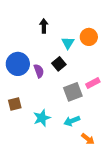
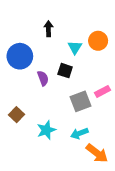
blue circle: (18, 64) -> (20, 56), moved
black square: (59, 64) -> (65, 71), turned -32
brown square: (15, 104) -> (17, 115), turned -32
orange arrow: (88, 139) -> (97, 153), size x1.5

